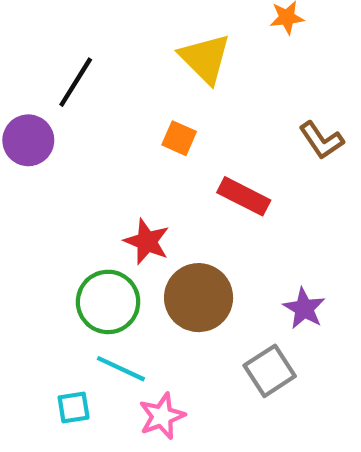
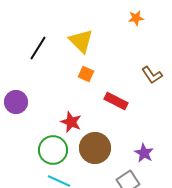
yellow triangle: (205, 58) -> (81, 41), moved
purple circle: (28, 140) -> (16, 102), moved

